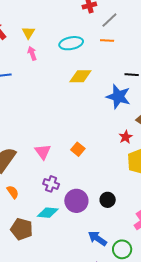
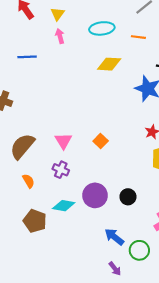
orange line: (107, 41) -> (138, 37), moved
purple cross: (51, 184) -> (61, 170), moved

